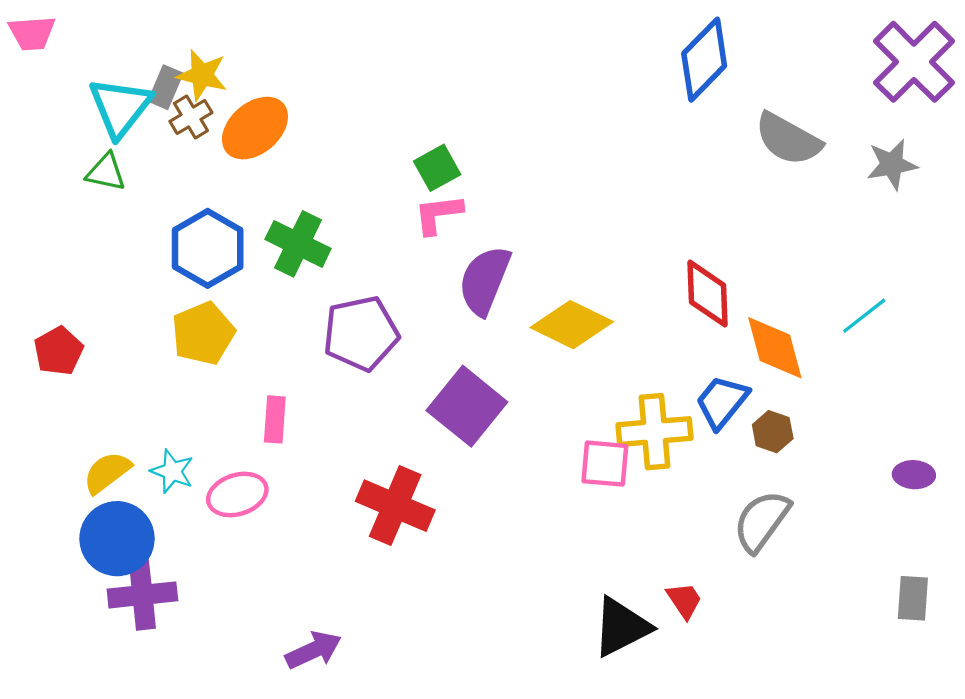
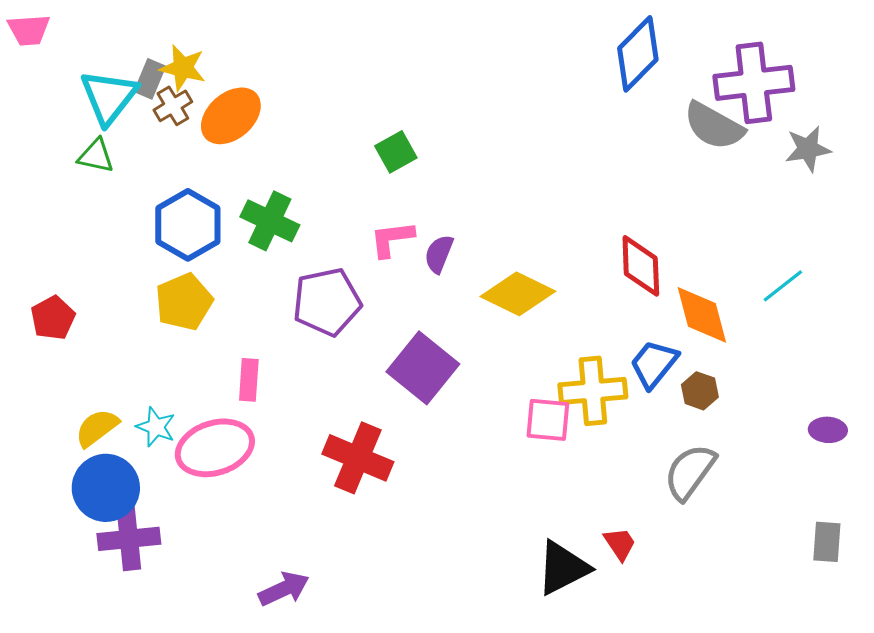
purple cross: (914, 62) -> (754, 83), moved, turned 38
pink L-shape: (438, 214) -> (392, 239), moved
purple semicircle: (485, 280) -> (439, 254), size x0.6
pink ellipse: (237, 495) -> (215, 448), size x1.4

